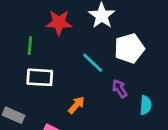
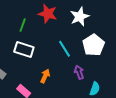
white pentagon: (129, 48) -> (93, 45), turned -30
orange arrow: (76, 105) -> (45, 76), turned -32

